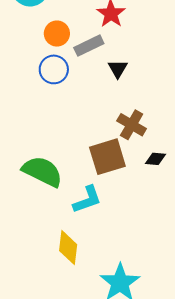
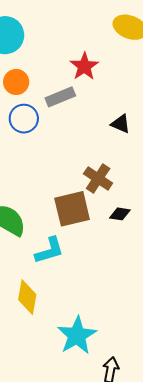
orange circle: (57, 34) -> (16, 82), moved
black triangle: (118, 69) -> (121, 124), moved, turned -40

